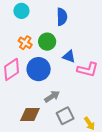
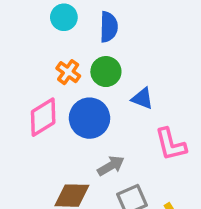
blue semicircle: (62, 17) -> (109, 27), moved
pink L-shape: (88, 70) -> (171, 144), moved, turned 60

